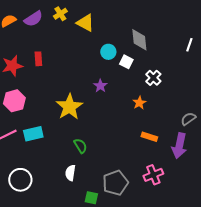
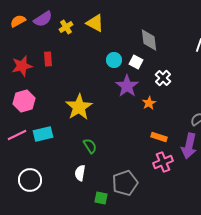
yellow cross: (60, 14) -> (66, 27), moved
cyan circle: (108, 52) -> (114, 60), moved
purple star: (100, 86) -> (127, 86), moved, size x1.6
pink cross: (153, 175) -> (163, 162), moved

